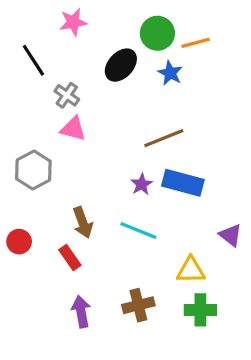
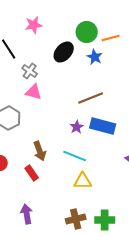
yellow triangle: (191, 270) -> (83, 181), moved
brown cross: (138, 305) -> (76, 219), moved
green cross: (200, 310) -> (105, 220), moved
purple arrow: (81, 312) -> (27, 214), moved

